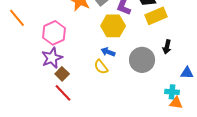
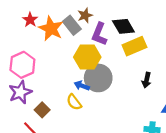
gray circle: (142, 60) -> (98, 78), moved
brown square: (62, 74) -> (42, 110), moved

